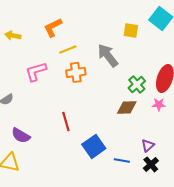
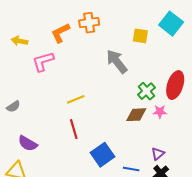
yellow line: (68, 49) -> (76, 99), moved
pink L-shape: (36, 71) -> (43, 61), moved
orange cross: (76, 72) -> (89, 23), moved
pink star: (159, 104) -> (160, 112), moved

